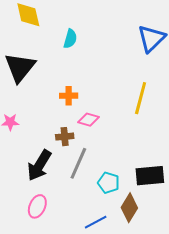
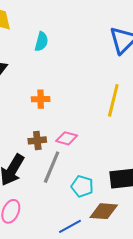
pink diamond: (88, 120) -> (67, 138), moved
brown diamond: (129, 208) -> (104, 211), turned 64

